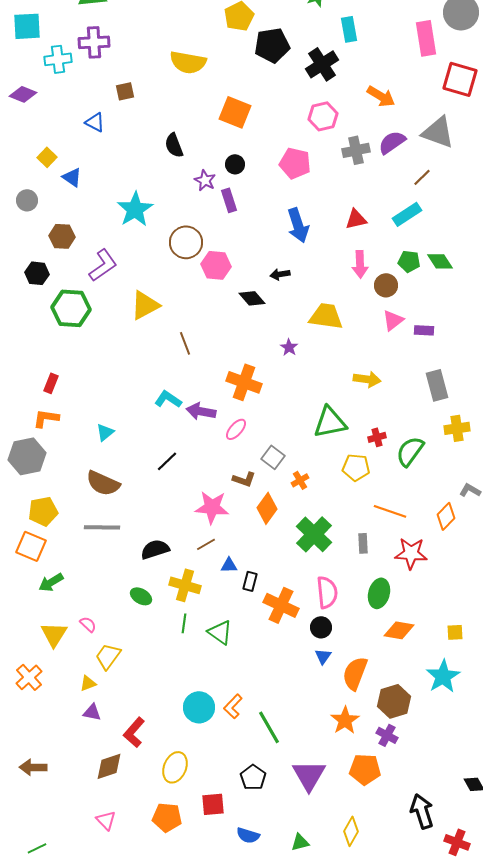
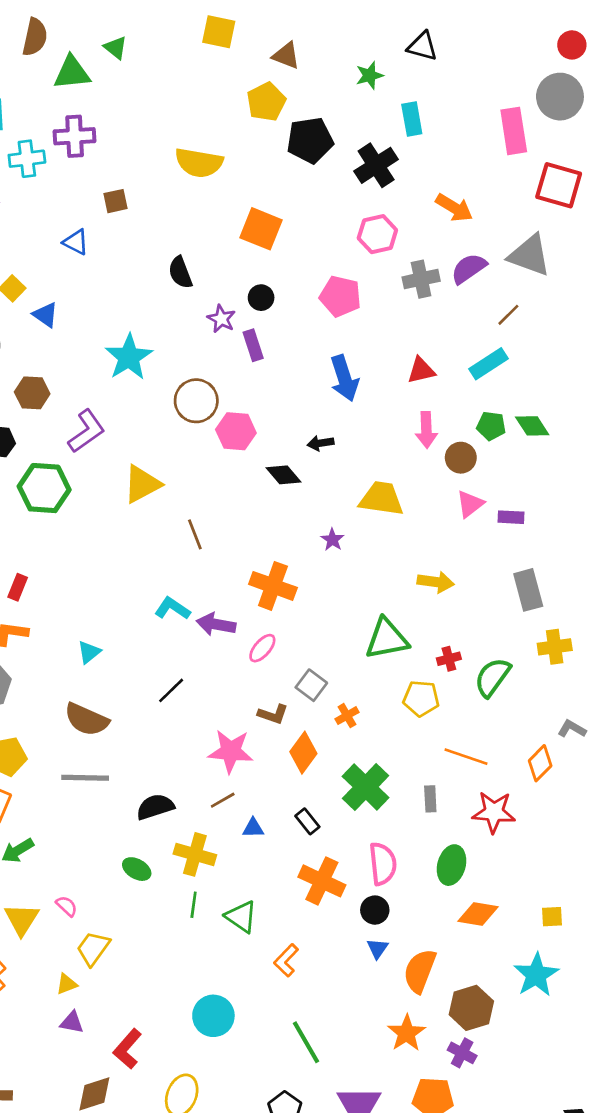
black rectangle: (250, 581) -> (307, 821), moved, turned -54
orange L-shape: (233, 706) -> (286, 960), moved

